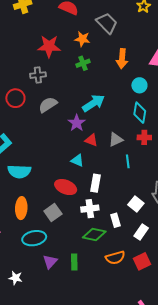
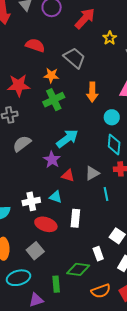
green cross: (83, 63) -> (54, 100), size x1.5
white cross: (90, 209) -> (31, 201), moved
purple triangle: (50, 262) -> (36, 300), turned 35
green rectangle: (74, 262) -> (56, 284), moved

